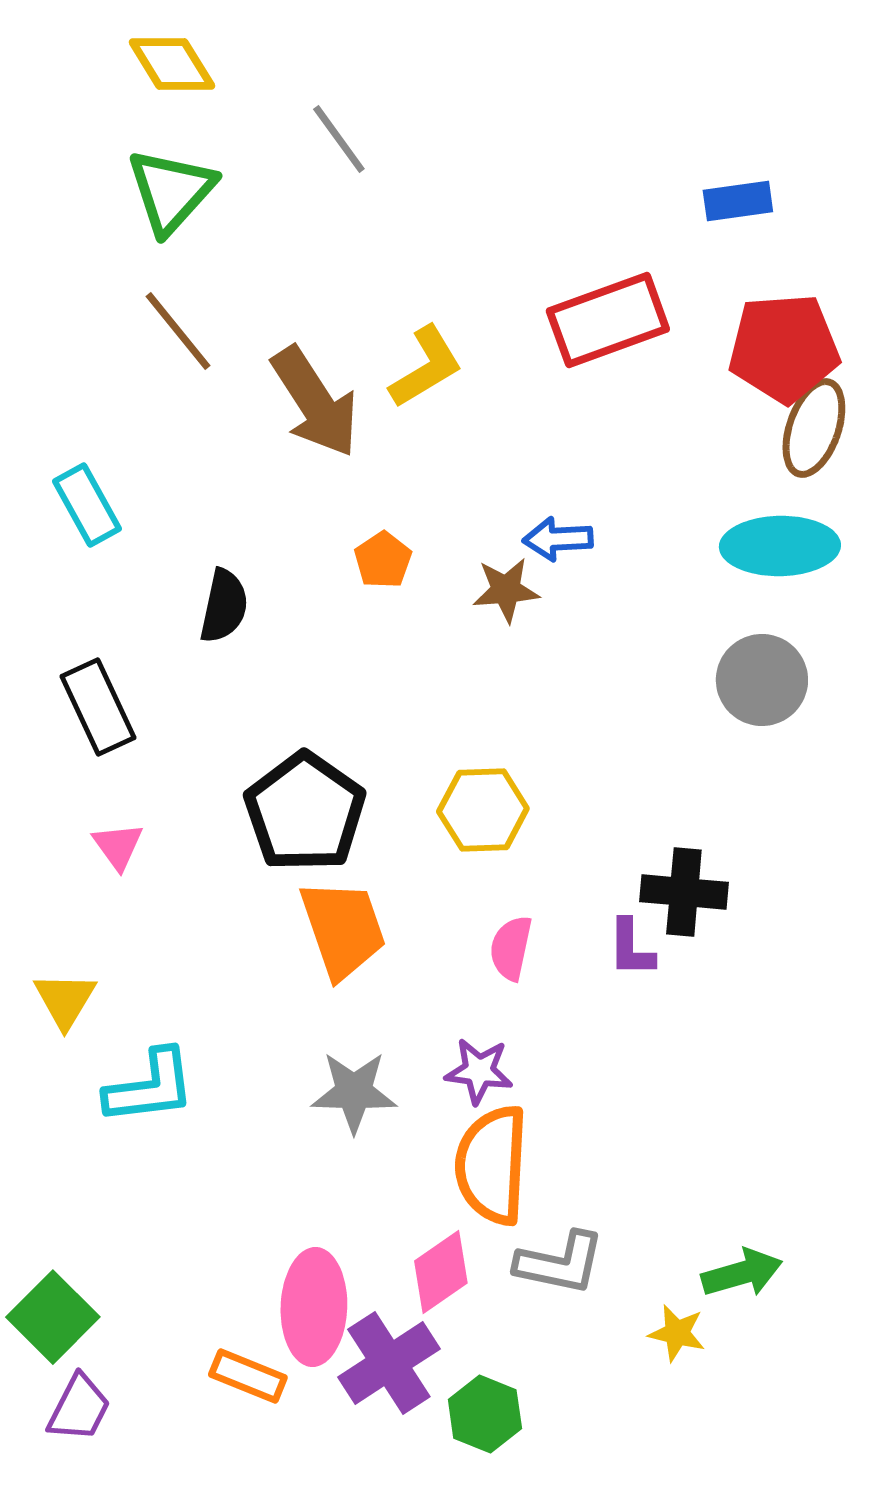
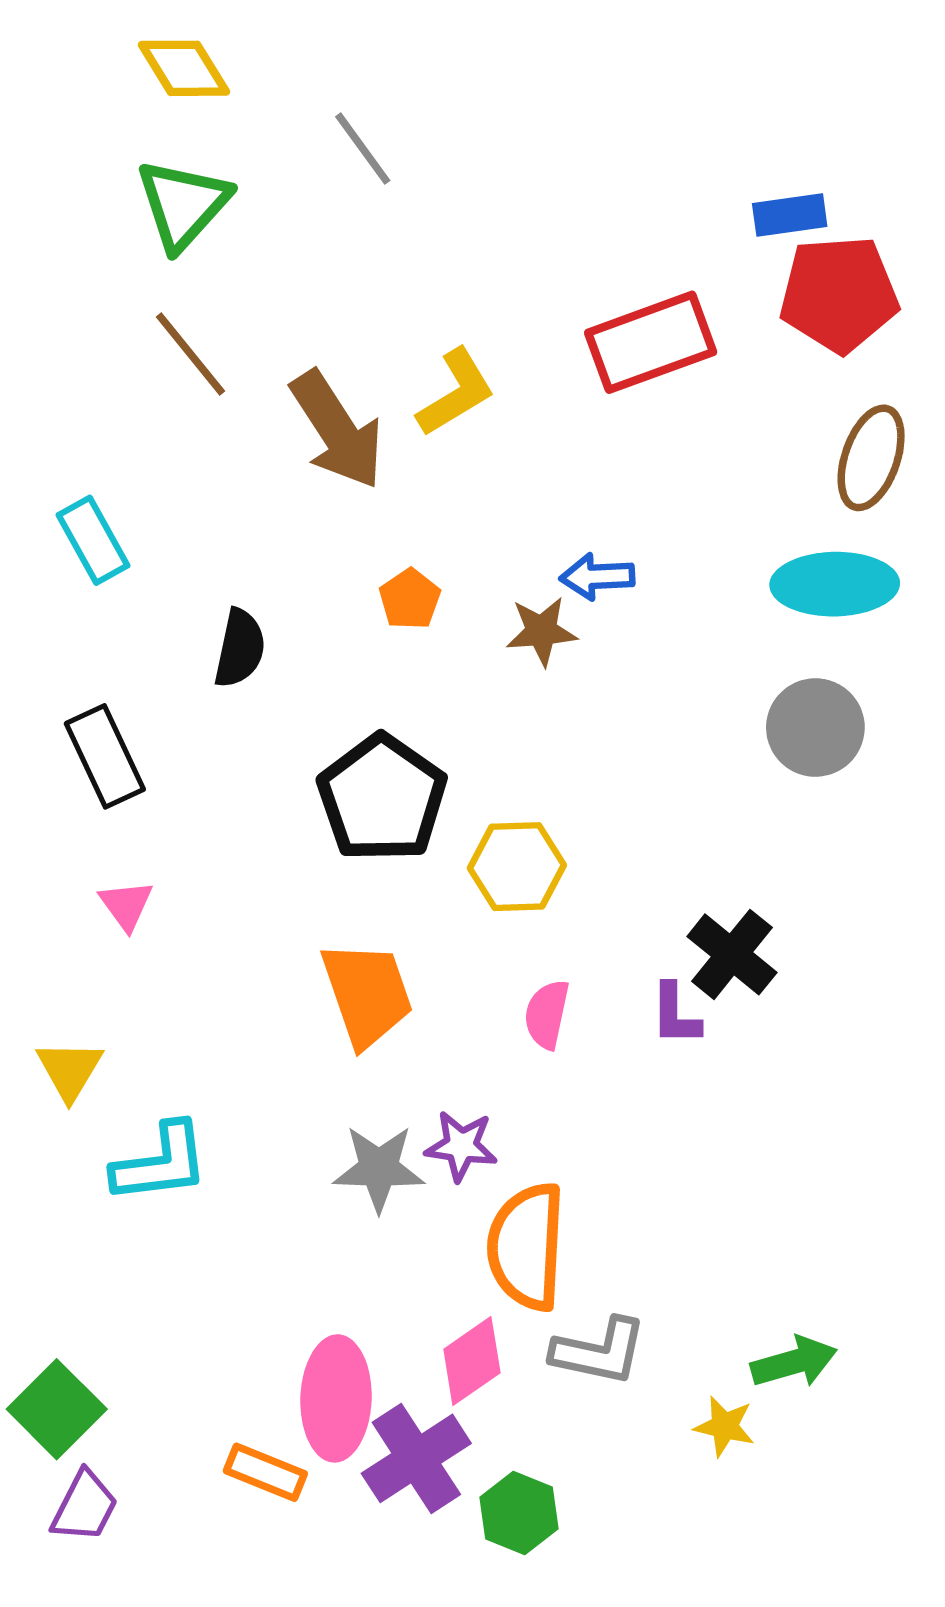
red pentagon: (784, 348) -> (839, 294), moved
black pentagon: (305, 812) -> (382, 798), moved
black cross: (684, 892) -> (732, 954), turned 34
purple star: (479, 1071) -> (461, 1146), moved

